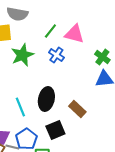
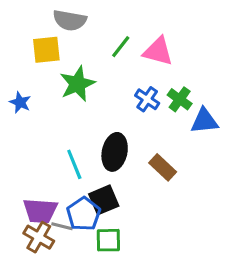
blue cross: (56, 55) -> (147, 99), moved
green cross: (102, 57) -> (180, 99), moved
black square: (55, 130) -> (104, 200), moved

